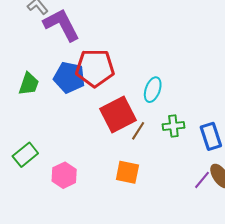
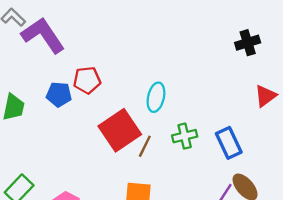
red pentagon: (95, 68) -> (87, 80), size x0.6
blue pentagon: (69, 77) -> (59, 94), size x0.7

